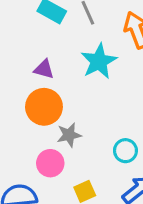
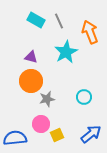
cyan circle: (125, 151) -> (84, 97), moved
pink circle: (50, 163) -> (41, 124), moved

